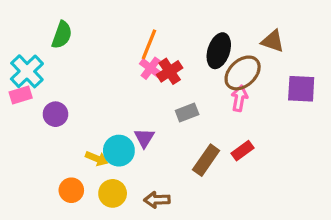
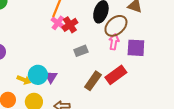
purple square: (301, 89) -> (136, 48), moved
purple triangle: (144, 138) -> (51, 77), moved
red rectangle: (243, 151) -> (116, 75), size x1.5

